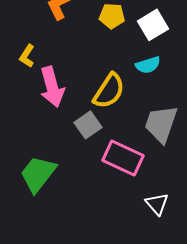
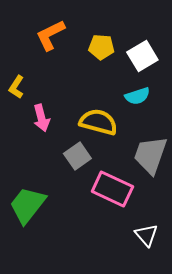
pink arrow: (52, 87) -> (41, 118), size x0.7
yellow semicircle: (109, 91) -> (98, 122), turned -108

